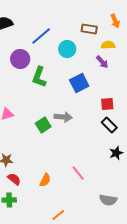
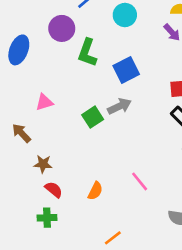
blue square: (79, 83) -> (126, 70), moved
gray arrow: (63, 117) -> (119, 106), turned -30

